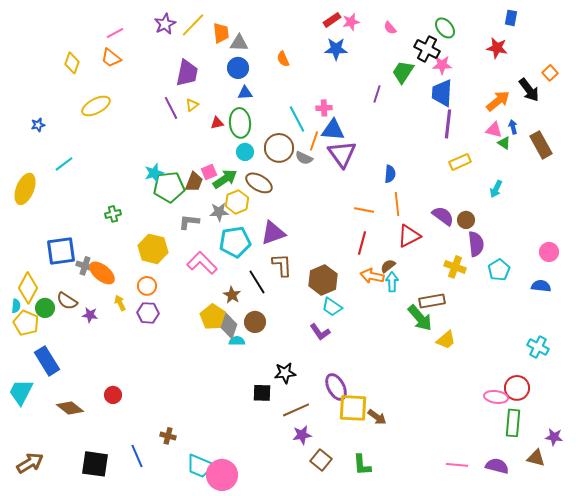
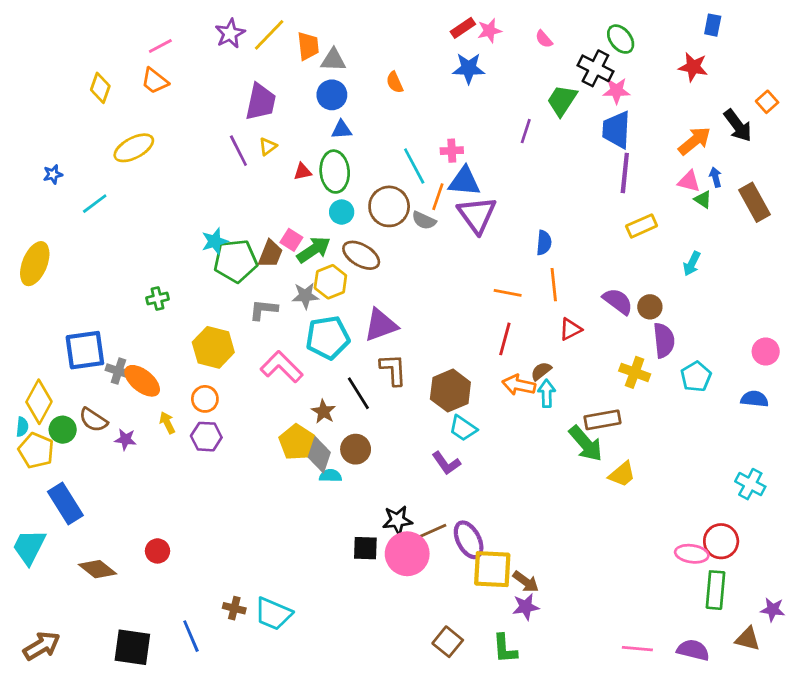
cyan line: (64, 164) -> (95, 204), moved
pink square: (209, 172) -> (291, 240), turned -35
red triangle: (409, 236) -> (570, 329), size x0.7
brown line: (296, 410) -> (428, 533), moved
purple star: (302, 435) -> (526, 607), moved
cyan trapezoid: (200, 466) -> (273, 614), moved
pink circle: (222, 475) -> (407, 554), moved

